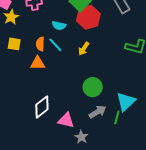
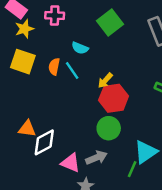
red hexagon: (88, 17) -> (114, 98), moved
yellow square: (14, 44) -> (23, 62), size x1.5
orange triangle: (38, 63) -> (27, 129), moved
gray arrow: (97, 112) -> (97, 158), moved

